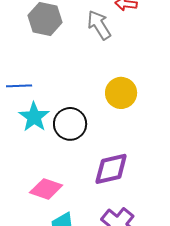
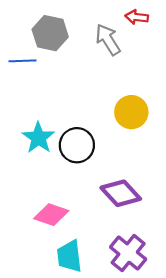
blue line: (19, 86) -> (22, 61), moved
purple diamond: (111, 169) -> (121, 193), turned 60

